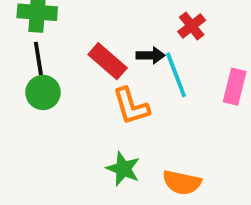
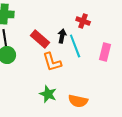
red cross: (192, 26) -> (83, 21), turned -32
black arrow: (151, 55) -> (62, 36), turned -80

